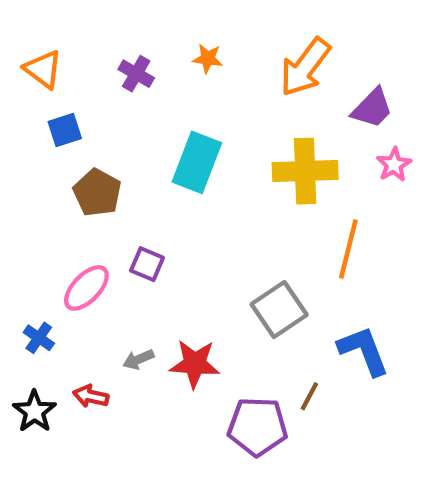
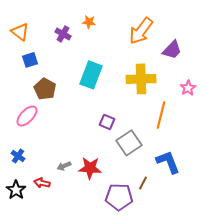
orange star: (208, 58) -> (89, 22), moved
pink star: (394, 165) -> (188, 88), moved
purple square: (147, 264) -> (107, 122), moved
pink ellipse: (86, 288) -> (27, 116), moved

